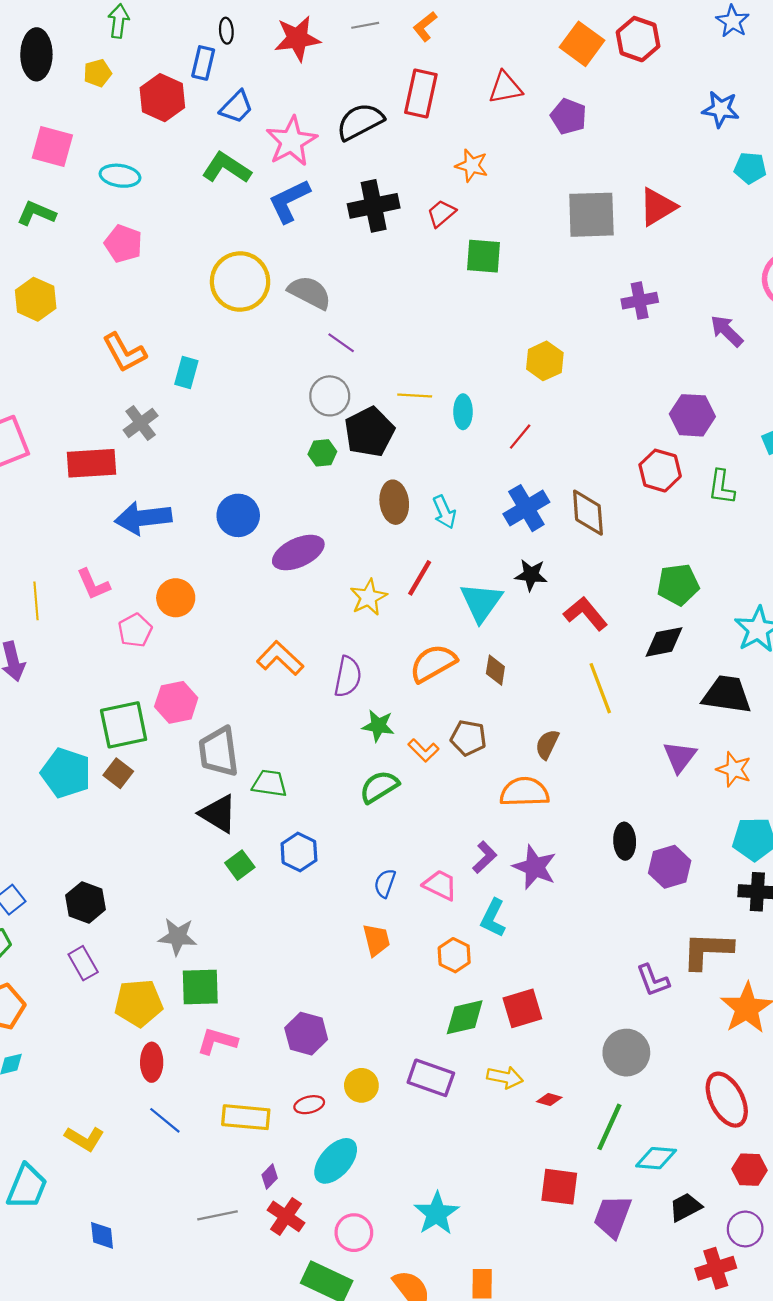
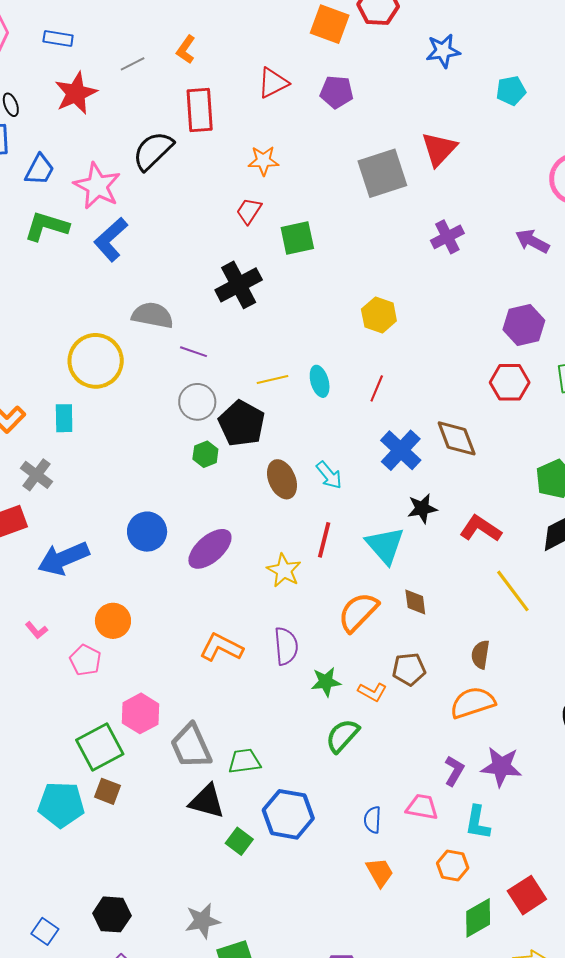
blue star: (721, 109) -> (443, 51), moved
black cross: (374, 206) -> (239, 285), moved
yellow circle: (240, 282) -> (96, 361), moved
pink L-shape: (93, 584) -> (36, 630), size x0.7
blue hexagon: (299, 852) -> (288, 814), size x1.4

